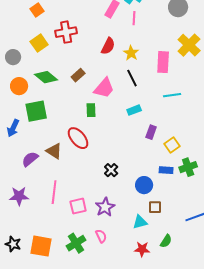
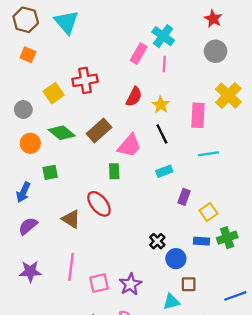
orange square: (37, 10) -> (28, 55), moved, turned -32
brown rectangle: (78, 75) -> (99, 130), size x1.5
green square: (36, 111) -> (50, 172), size x0.6
purple semicircle: (30, 159) -> (28, 226), moved
black cross: (111, 170) -> (157, 241), moved

